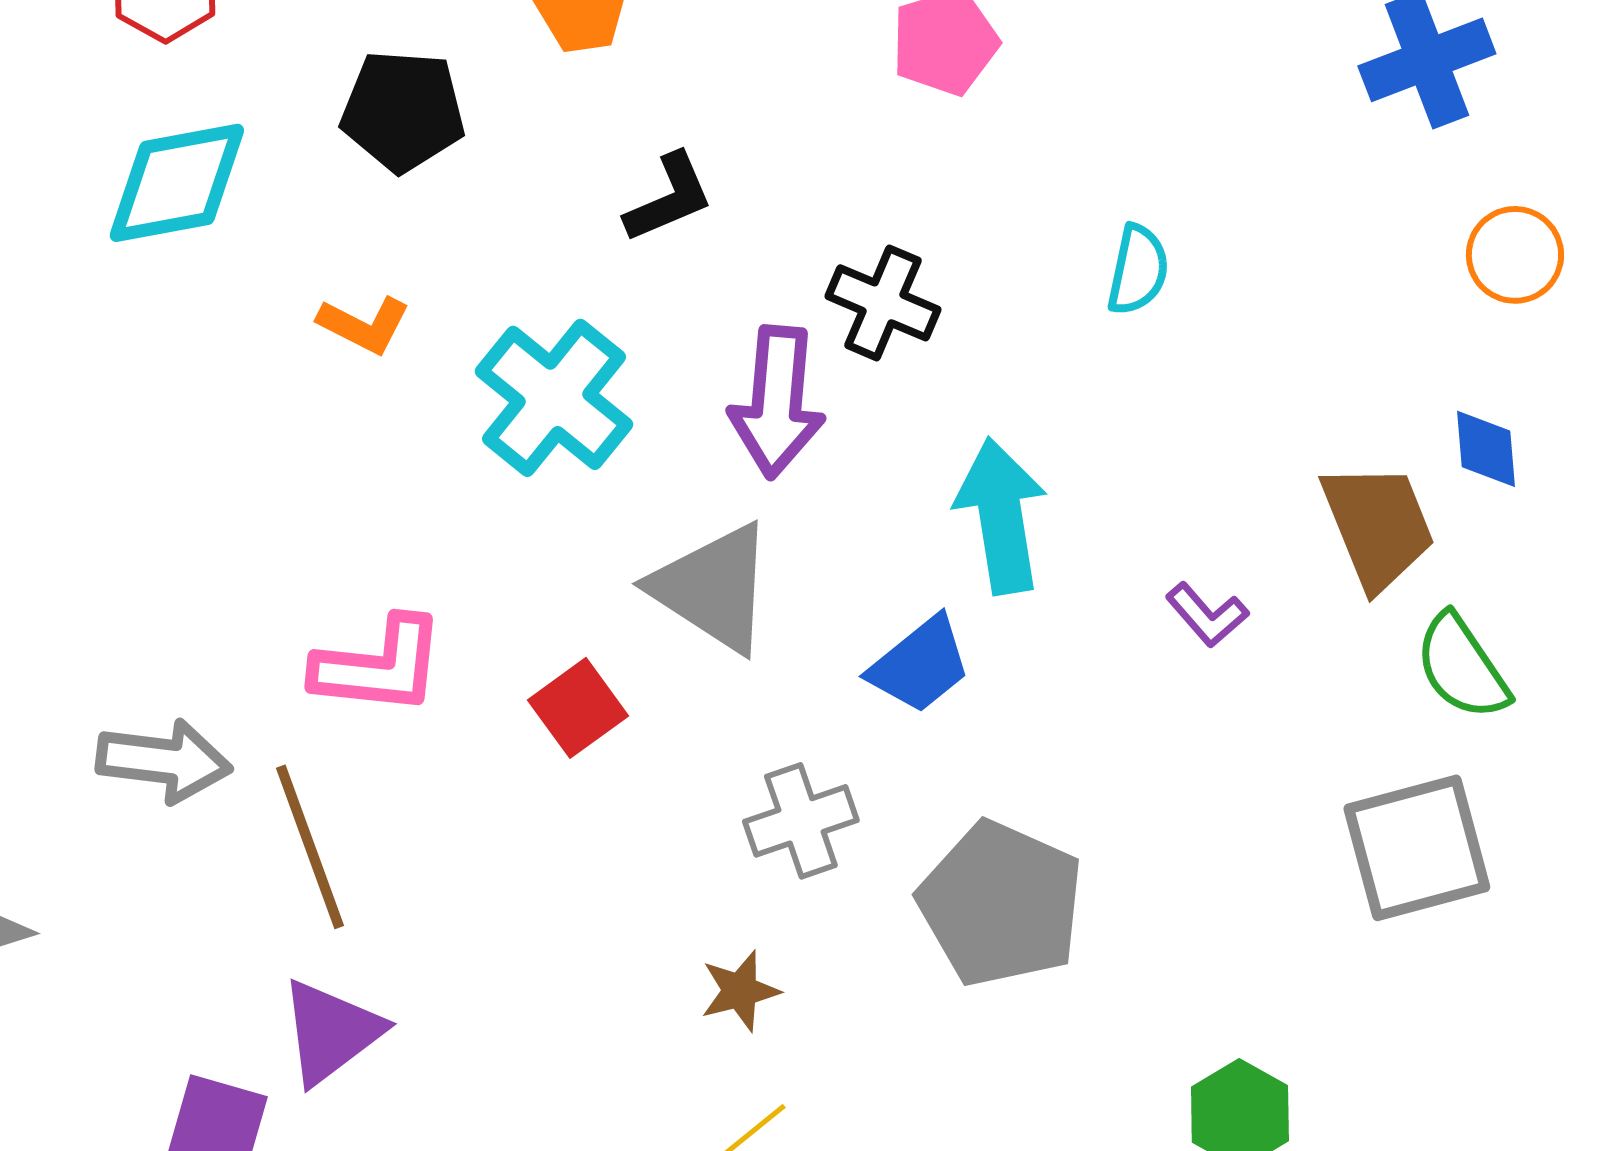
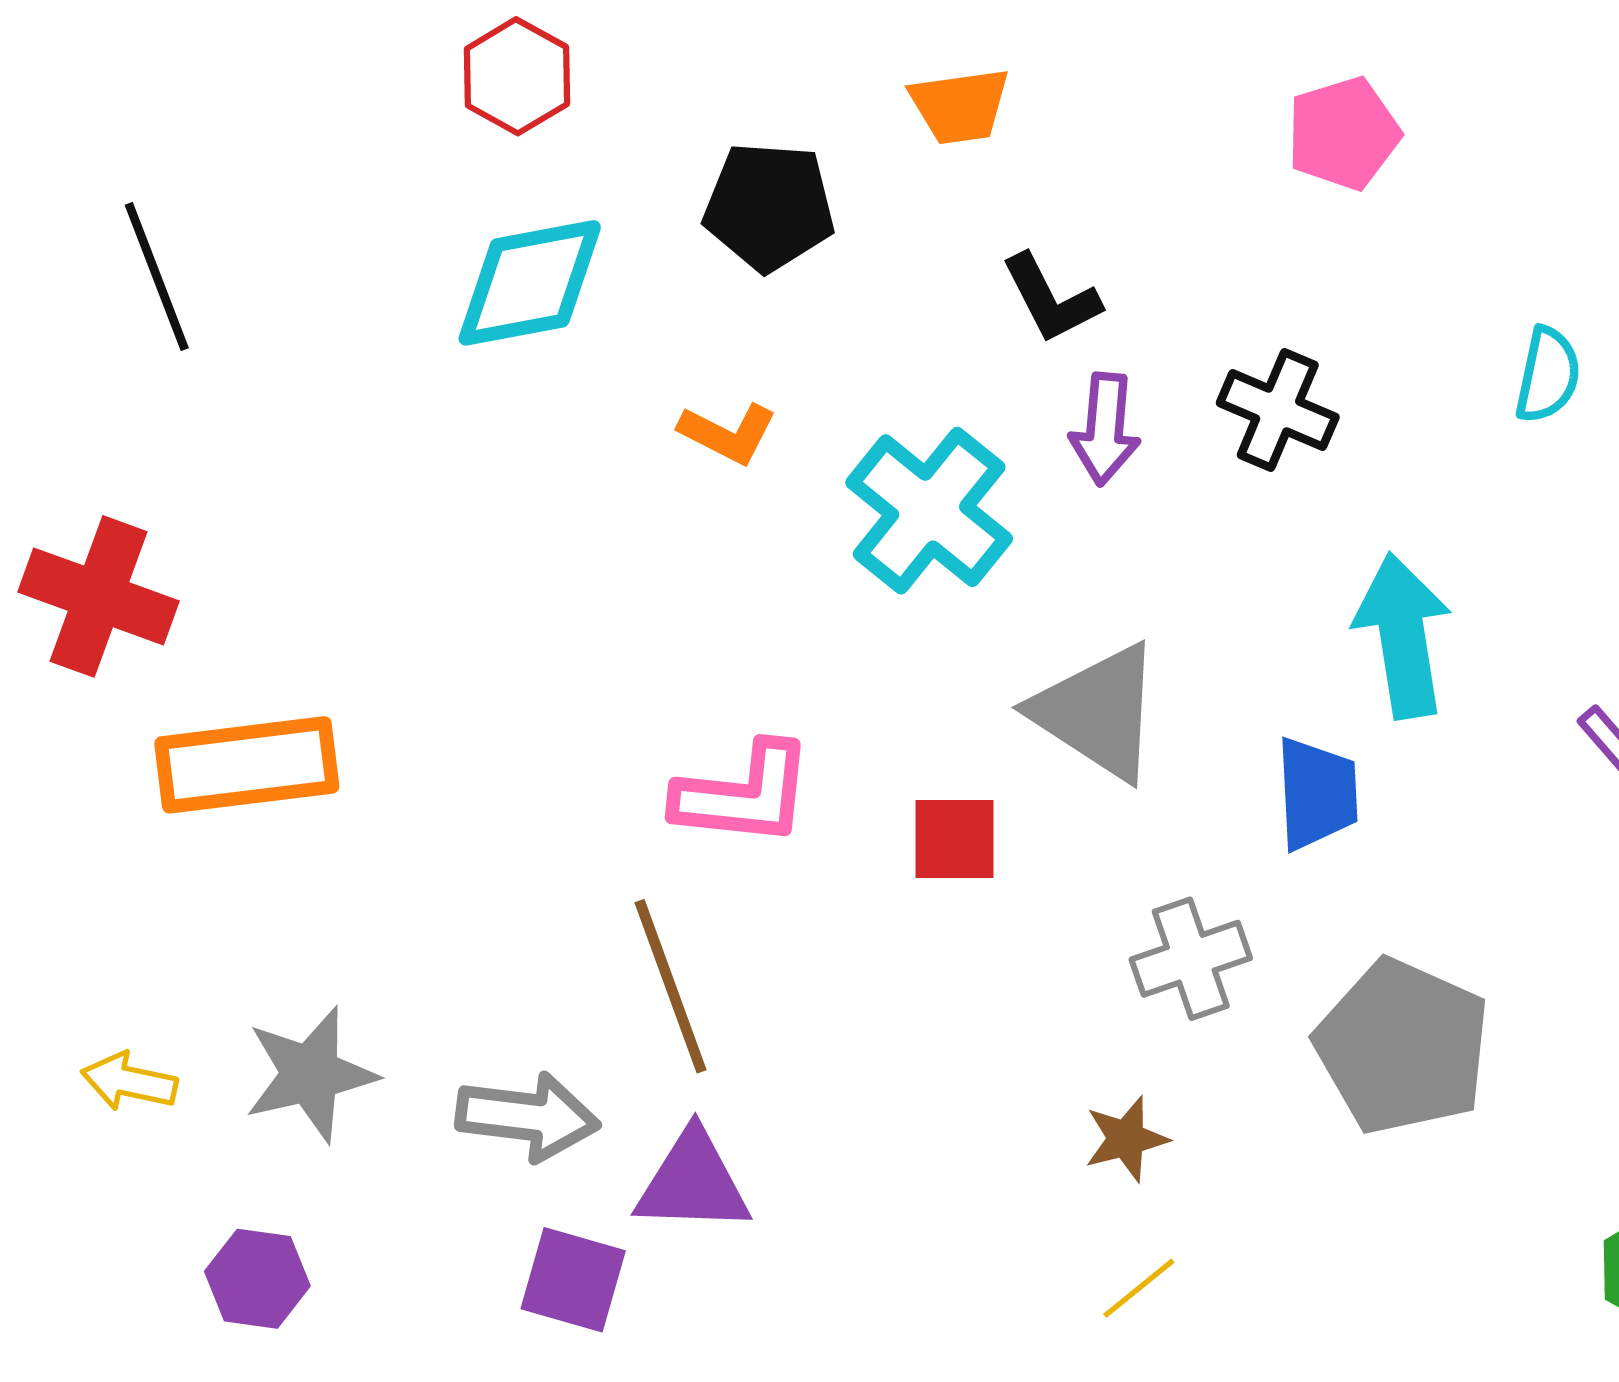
black L-shape: (669, 198) -> (1051, 299), turned 86
purple arrow: (777, 402) -> (1105, 429), moved, size x0.7
blue trapezoid: (920, 665) -> (1317, 793), turned -54
red square: (578, 708) -> (955, 839), turned 36
gray arrow: (164, 761) -> (528, 1117), moved
purple triangle: (331, 1032) -> (693, 1182), turned 39

